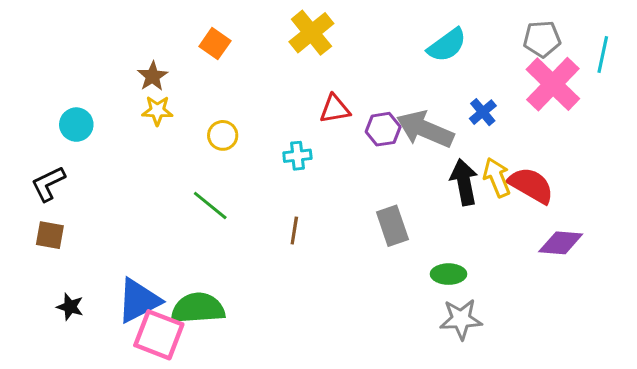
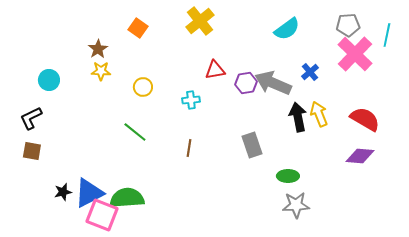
red semicircle: (531, 185) -> (365, 119), moved
black star: (70, 307) -> (63, 192), moved, turned -30

